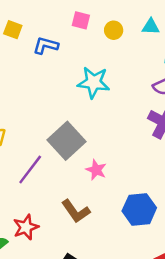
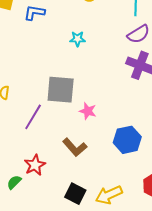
cyan star: (94, 82) -> (78, 39), size x0.6
gray square: (66, 141) -> (61, 90), turned -36

